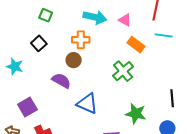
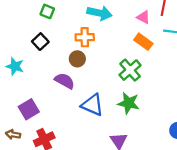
pink triangle: (125, 20) -> (143, 17), moved
green star: (136, 114) -> (129, 103), moved

